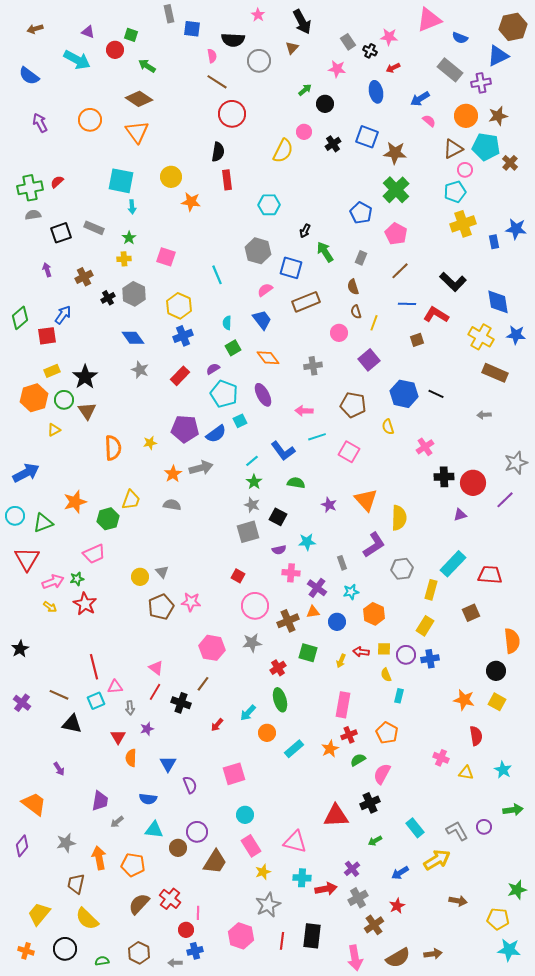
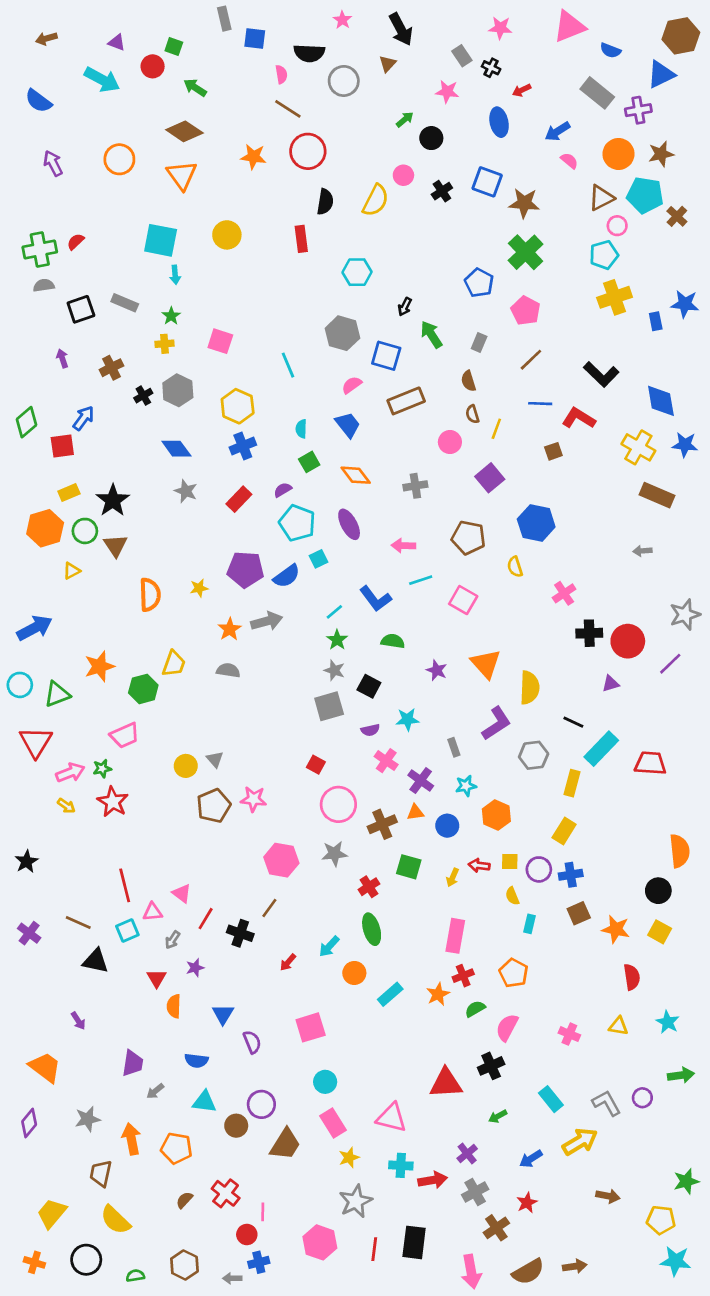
pink star: (389, 37) -> (500, 28), moved
black semicircle: (218, 152) -> (325, 202), moved
orange star: (191, 202) -> (253, 157), moved
black line: (436, 394) -> (573, 722), moved
pink cross: (291, 573) -> (386, 761), turned 30
brown square: (471, 613) -> (579, 913), moved
pink triangle: (156, 668) -> (182, 893), moved
gray arrow: (130, 708) -> (172, 940), turned 40
pink cross: (441, 758) -> (569, 1034), moved
brown semicircle: (139, 904) -> (184, 1200), size x0.6

